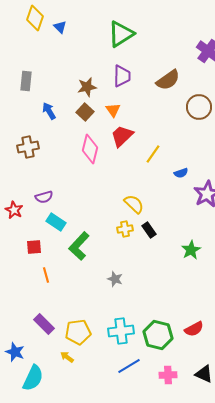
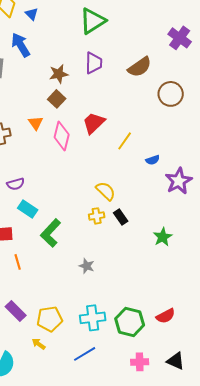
orange triangle: (113, 110) -> (36, 123), moved
blue arrow: (49, 111) -> (21, 45), moved, size x1.4
blue line: (129, 366) -> (85, 354), moved

